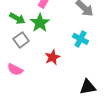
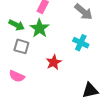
gray square: (21, 40) -> (21, 46), turned -35

